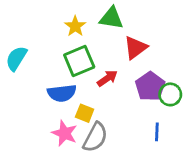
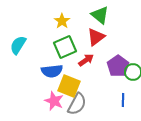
green triangle: (111, 18) -> (100, 15), moved, turned 30
red triangle: (135, 48) -> (96, 37), moved
yellow square: (85, 113) -> (69, 86), size x1.6

